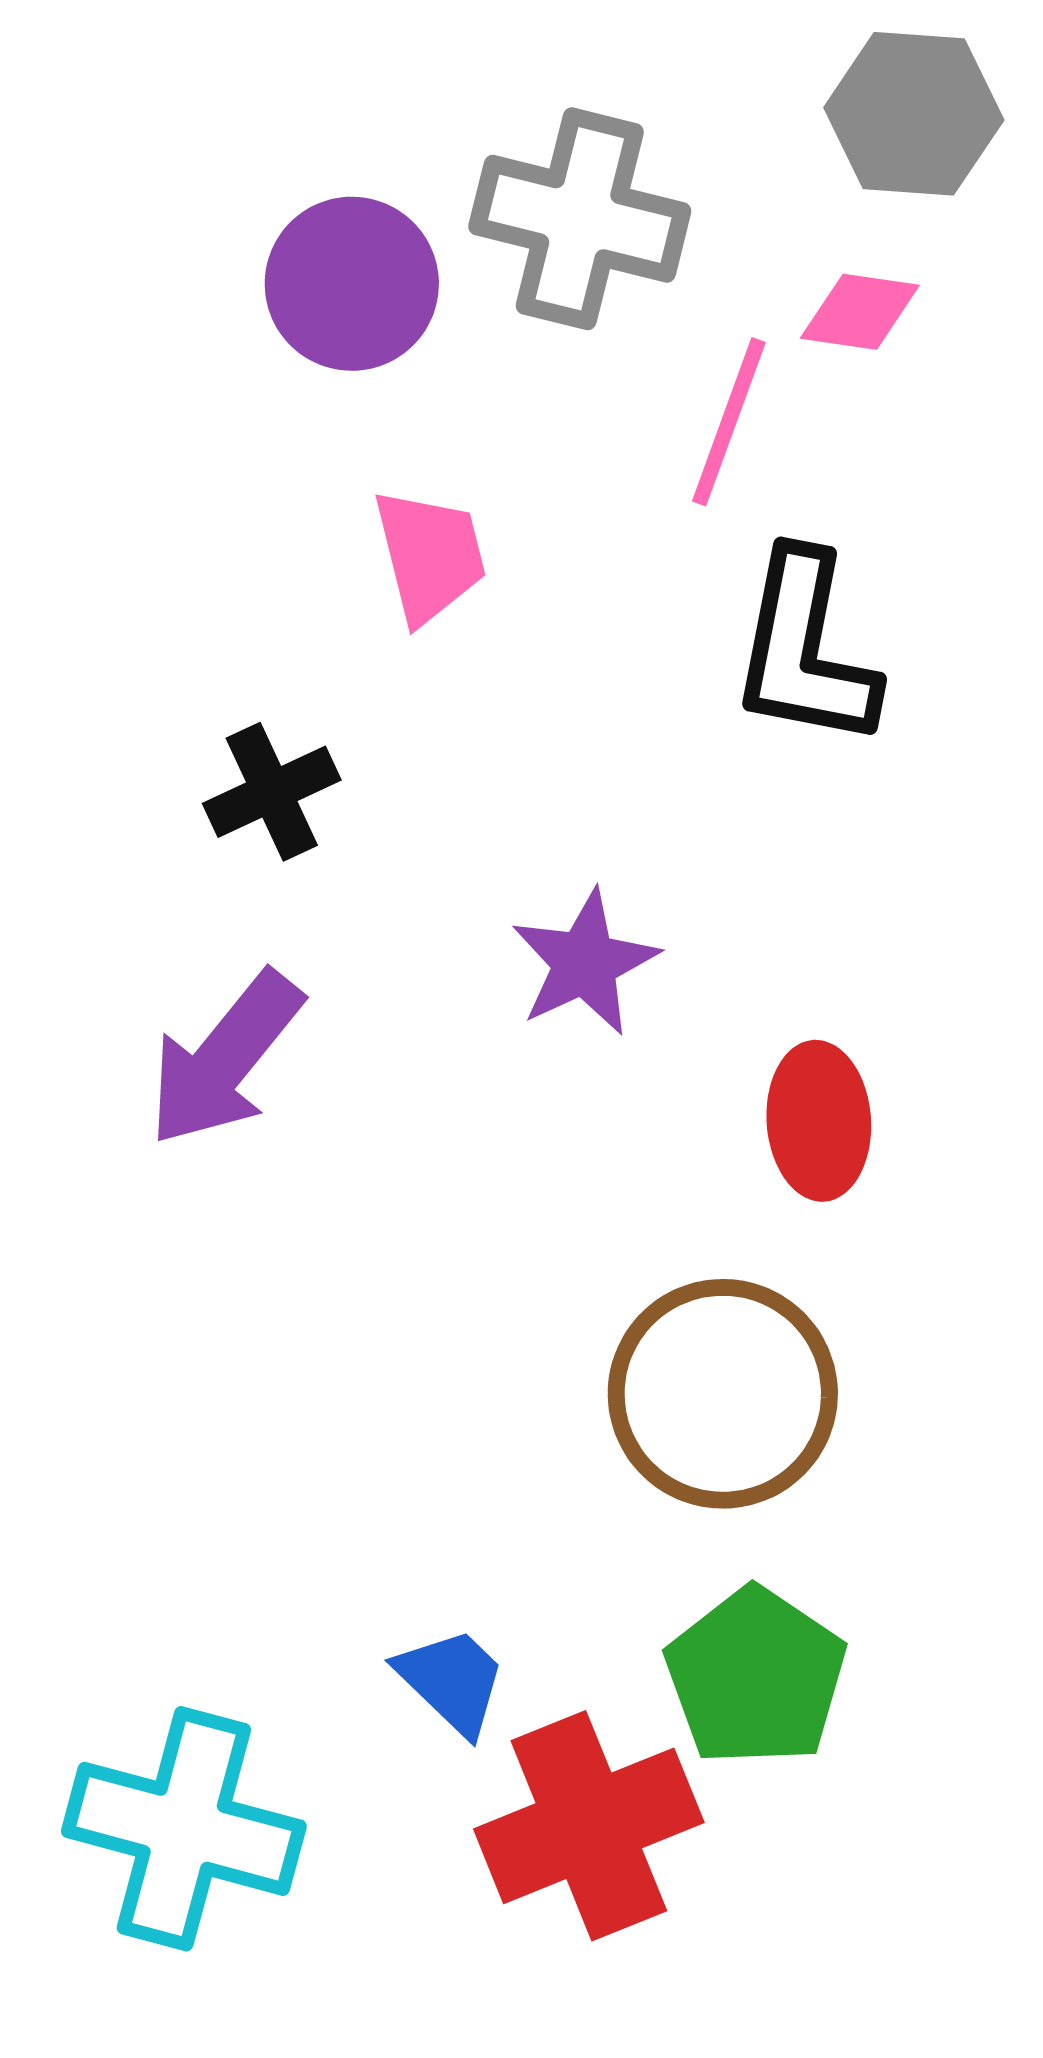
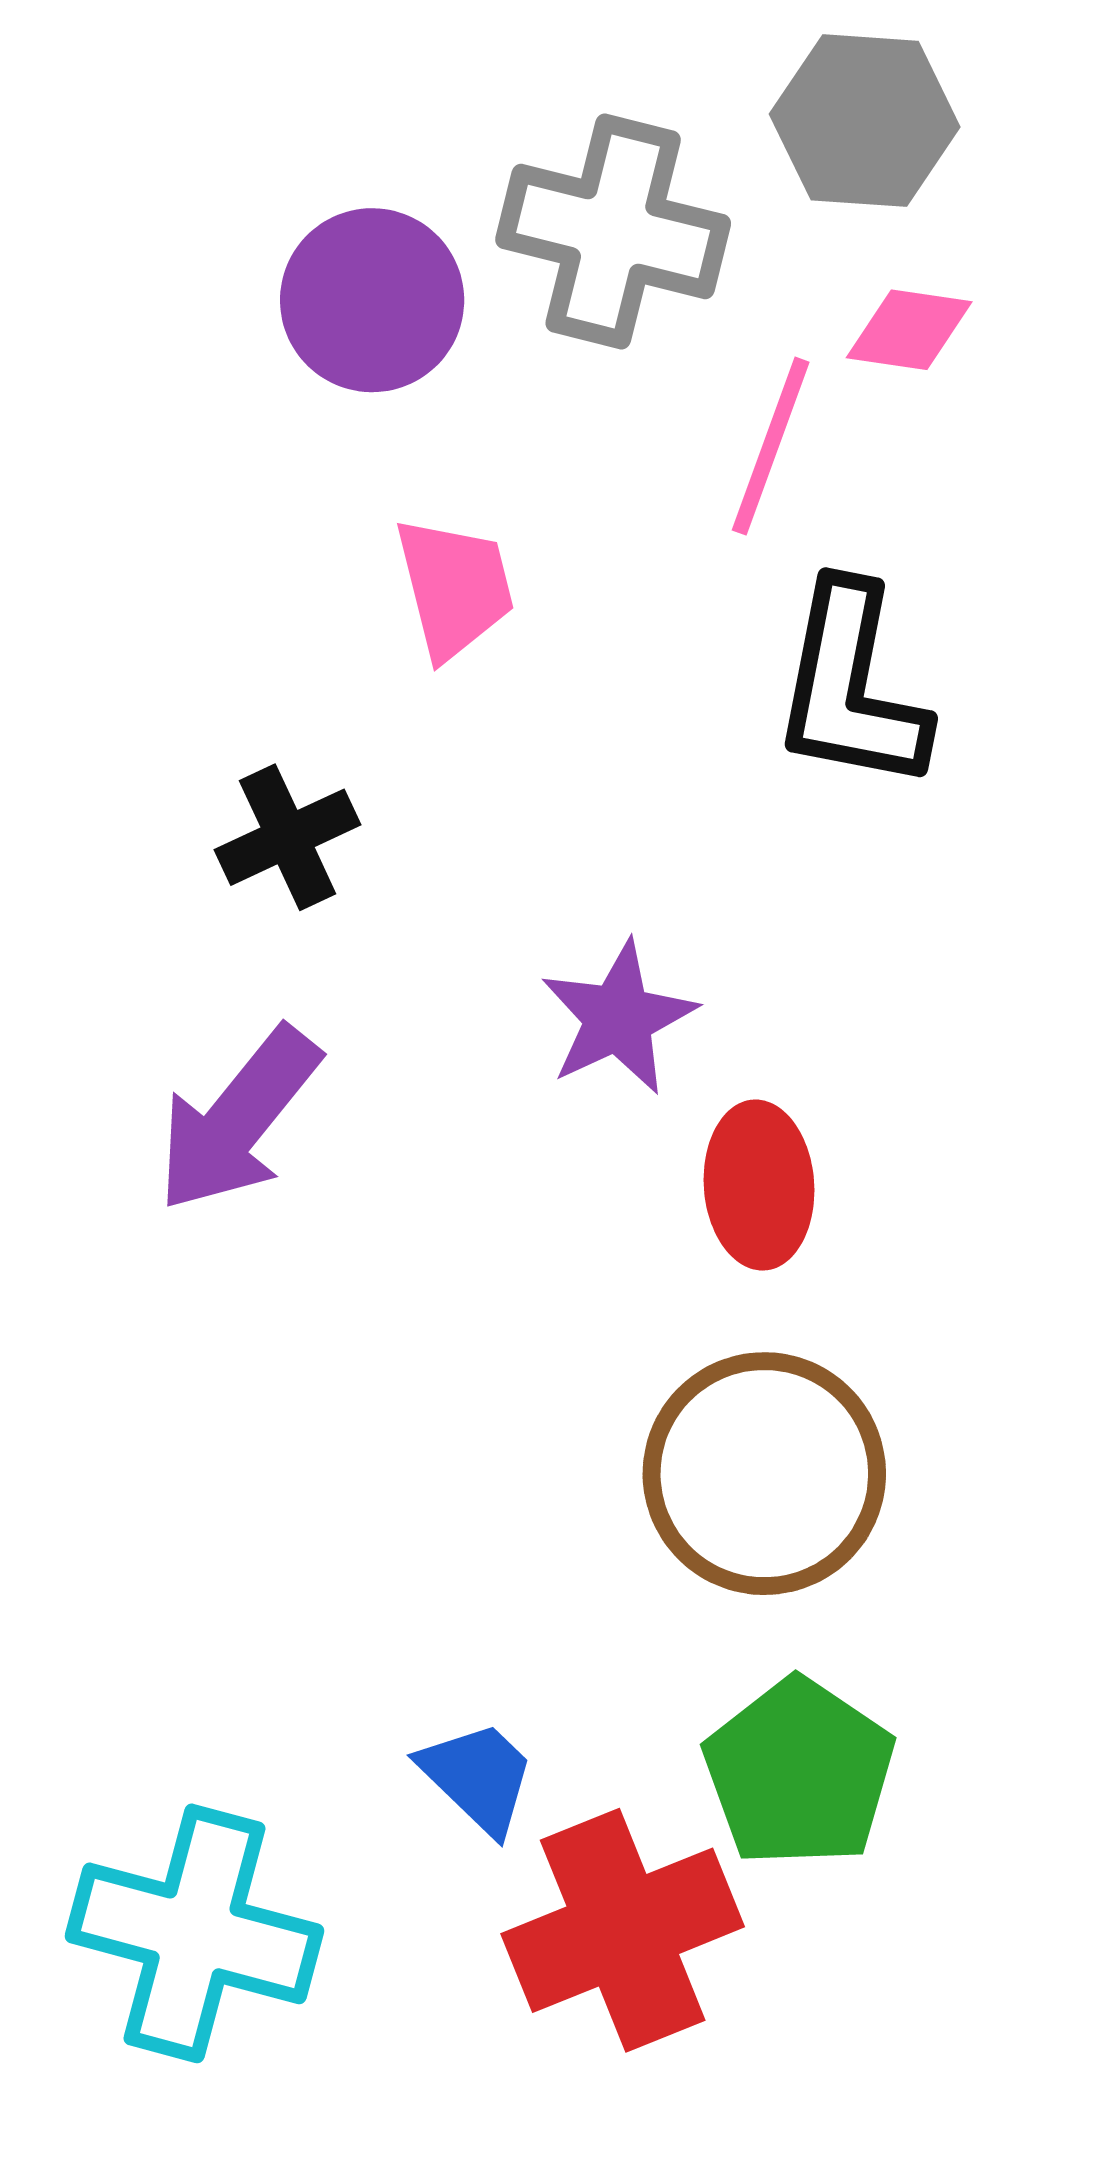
gray hexagon: (914, 114) -> (865, 121), moved
red ellipse: (819, 1121) -> (759, 1185), moved

